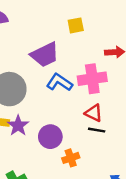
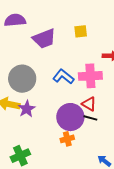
purple trapezoid: (45, 55) -> (44, 39), moved
purple circle: (50, 137) -> (70, 117), moved, size x1.4

